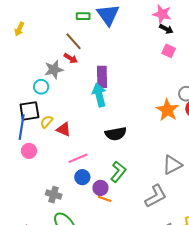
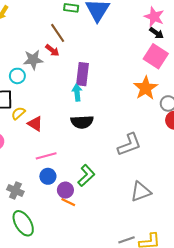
pink square: (169, 51) -> (156, 56), size x1.6
cyan arrow: (99, 95) -> (77, 93), size x0.7
orange star: (167, 110) -> (146, 88), moved
black semicircle: (116, 134) -> (82, 122), moved
gray triangle: (172, 165) -> (141, 192), moved
gray L-shape: (156, 196) -> (129, 145), moved

